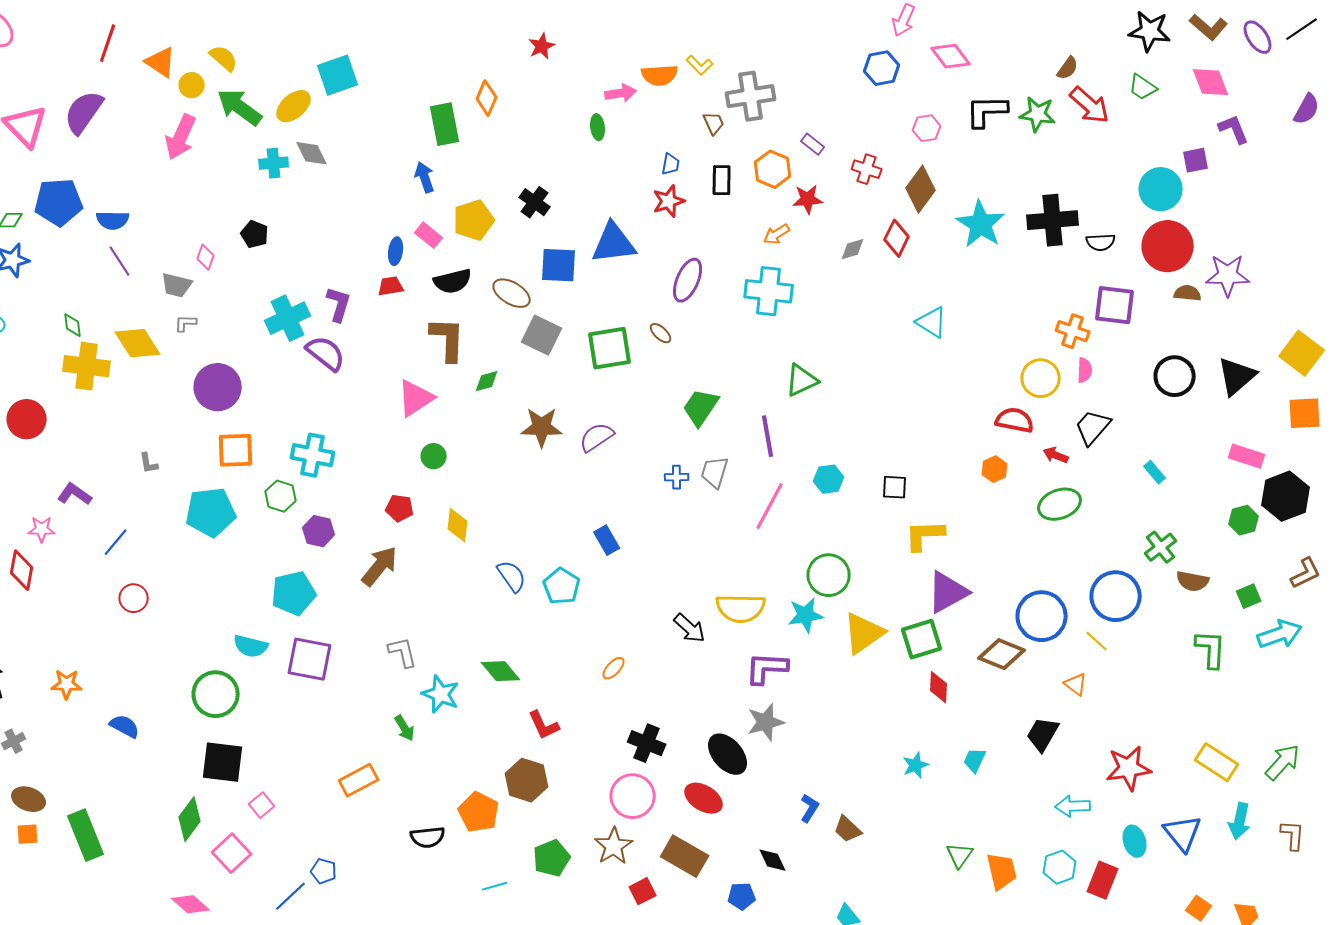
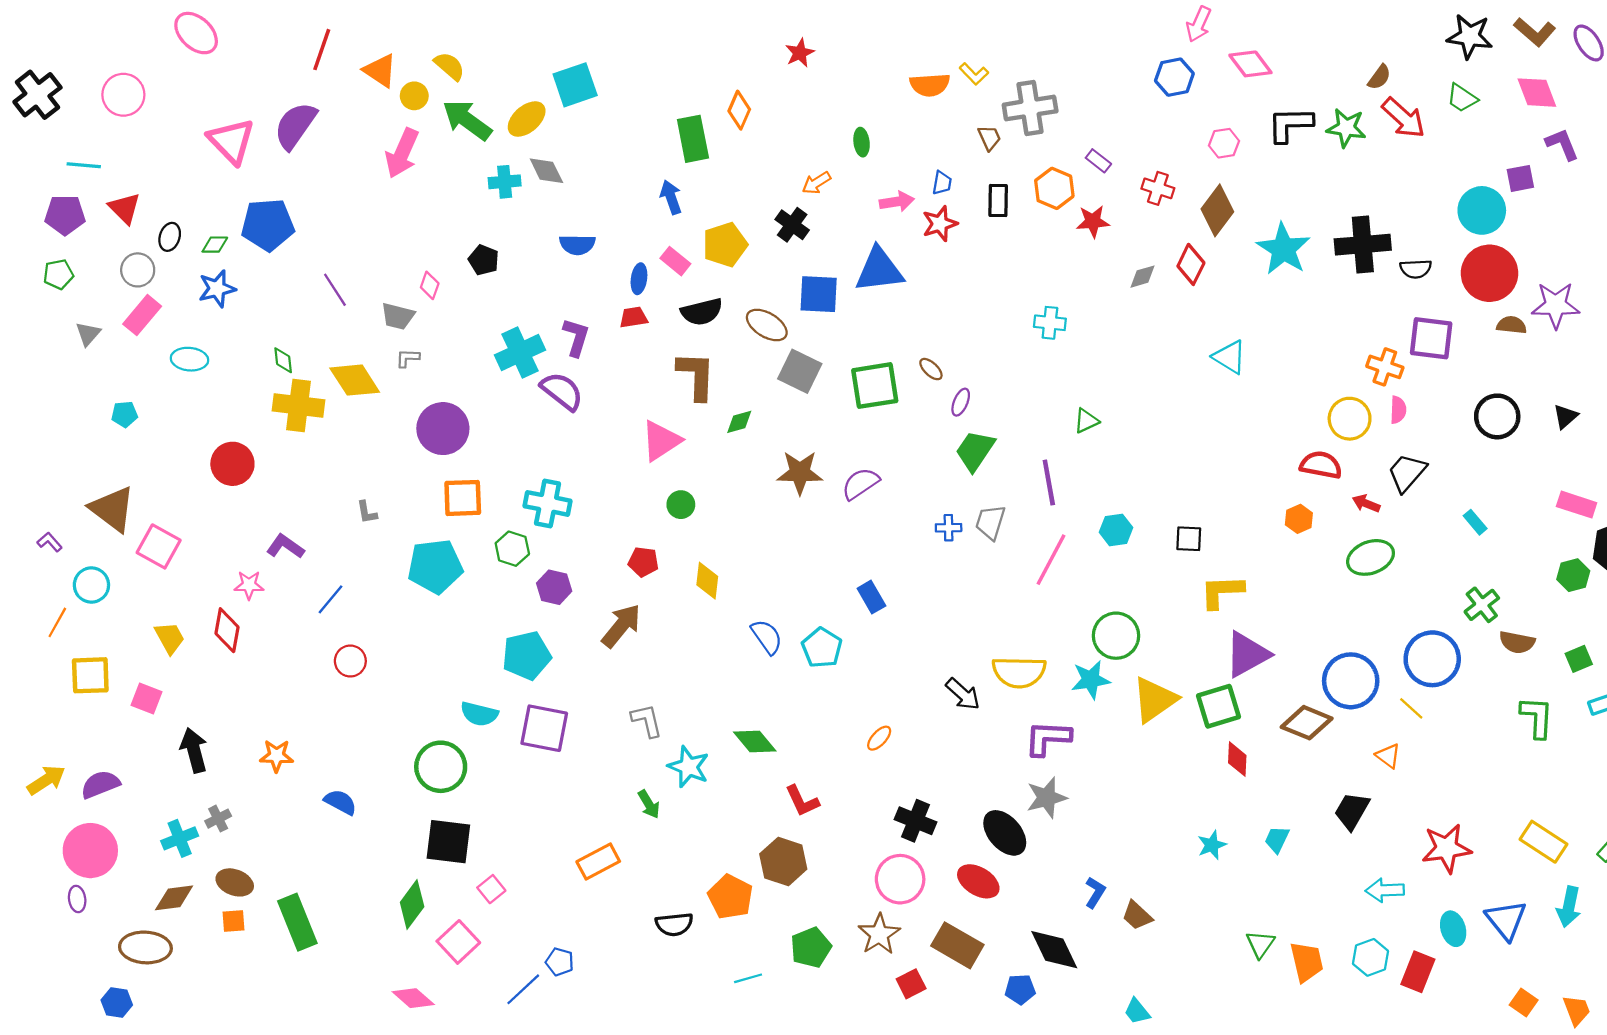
pink arrow: (621, 93) -> (897, 202), moved
blue semicircle: (113, 220) -> (577, 245), moved
orange arrow: (777, 234) -> (816, 183), moved
purple ellipse: (688, 280) -> (961, 402), moved, size x0.6
cyan cross: (769, 291) -> (1050, 323), size x0.6
black triangle: (1237, 376) -> (1566, 416), size x0.6
green triangle: (802, 380) -> (1086, 421), size x0.7
black diamond: (773, 860) -> (1054, 950), size x1.6

